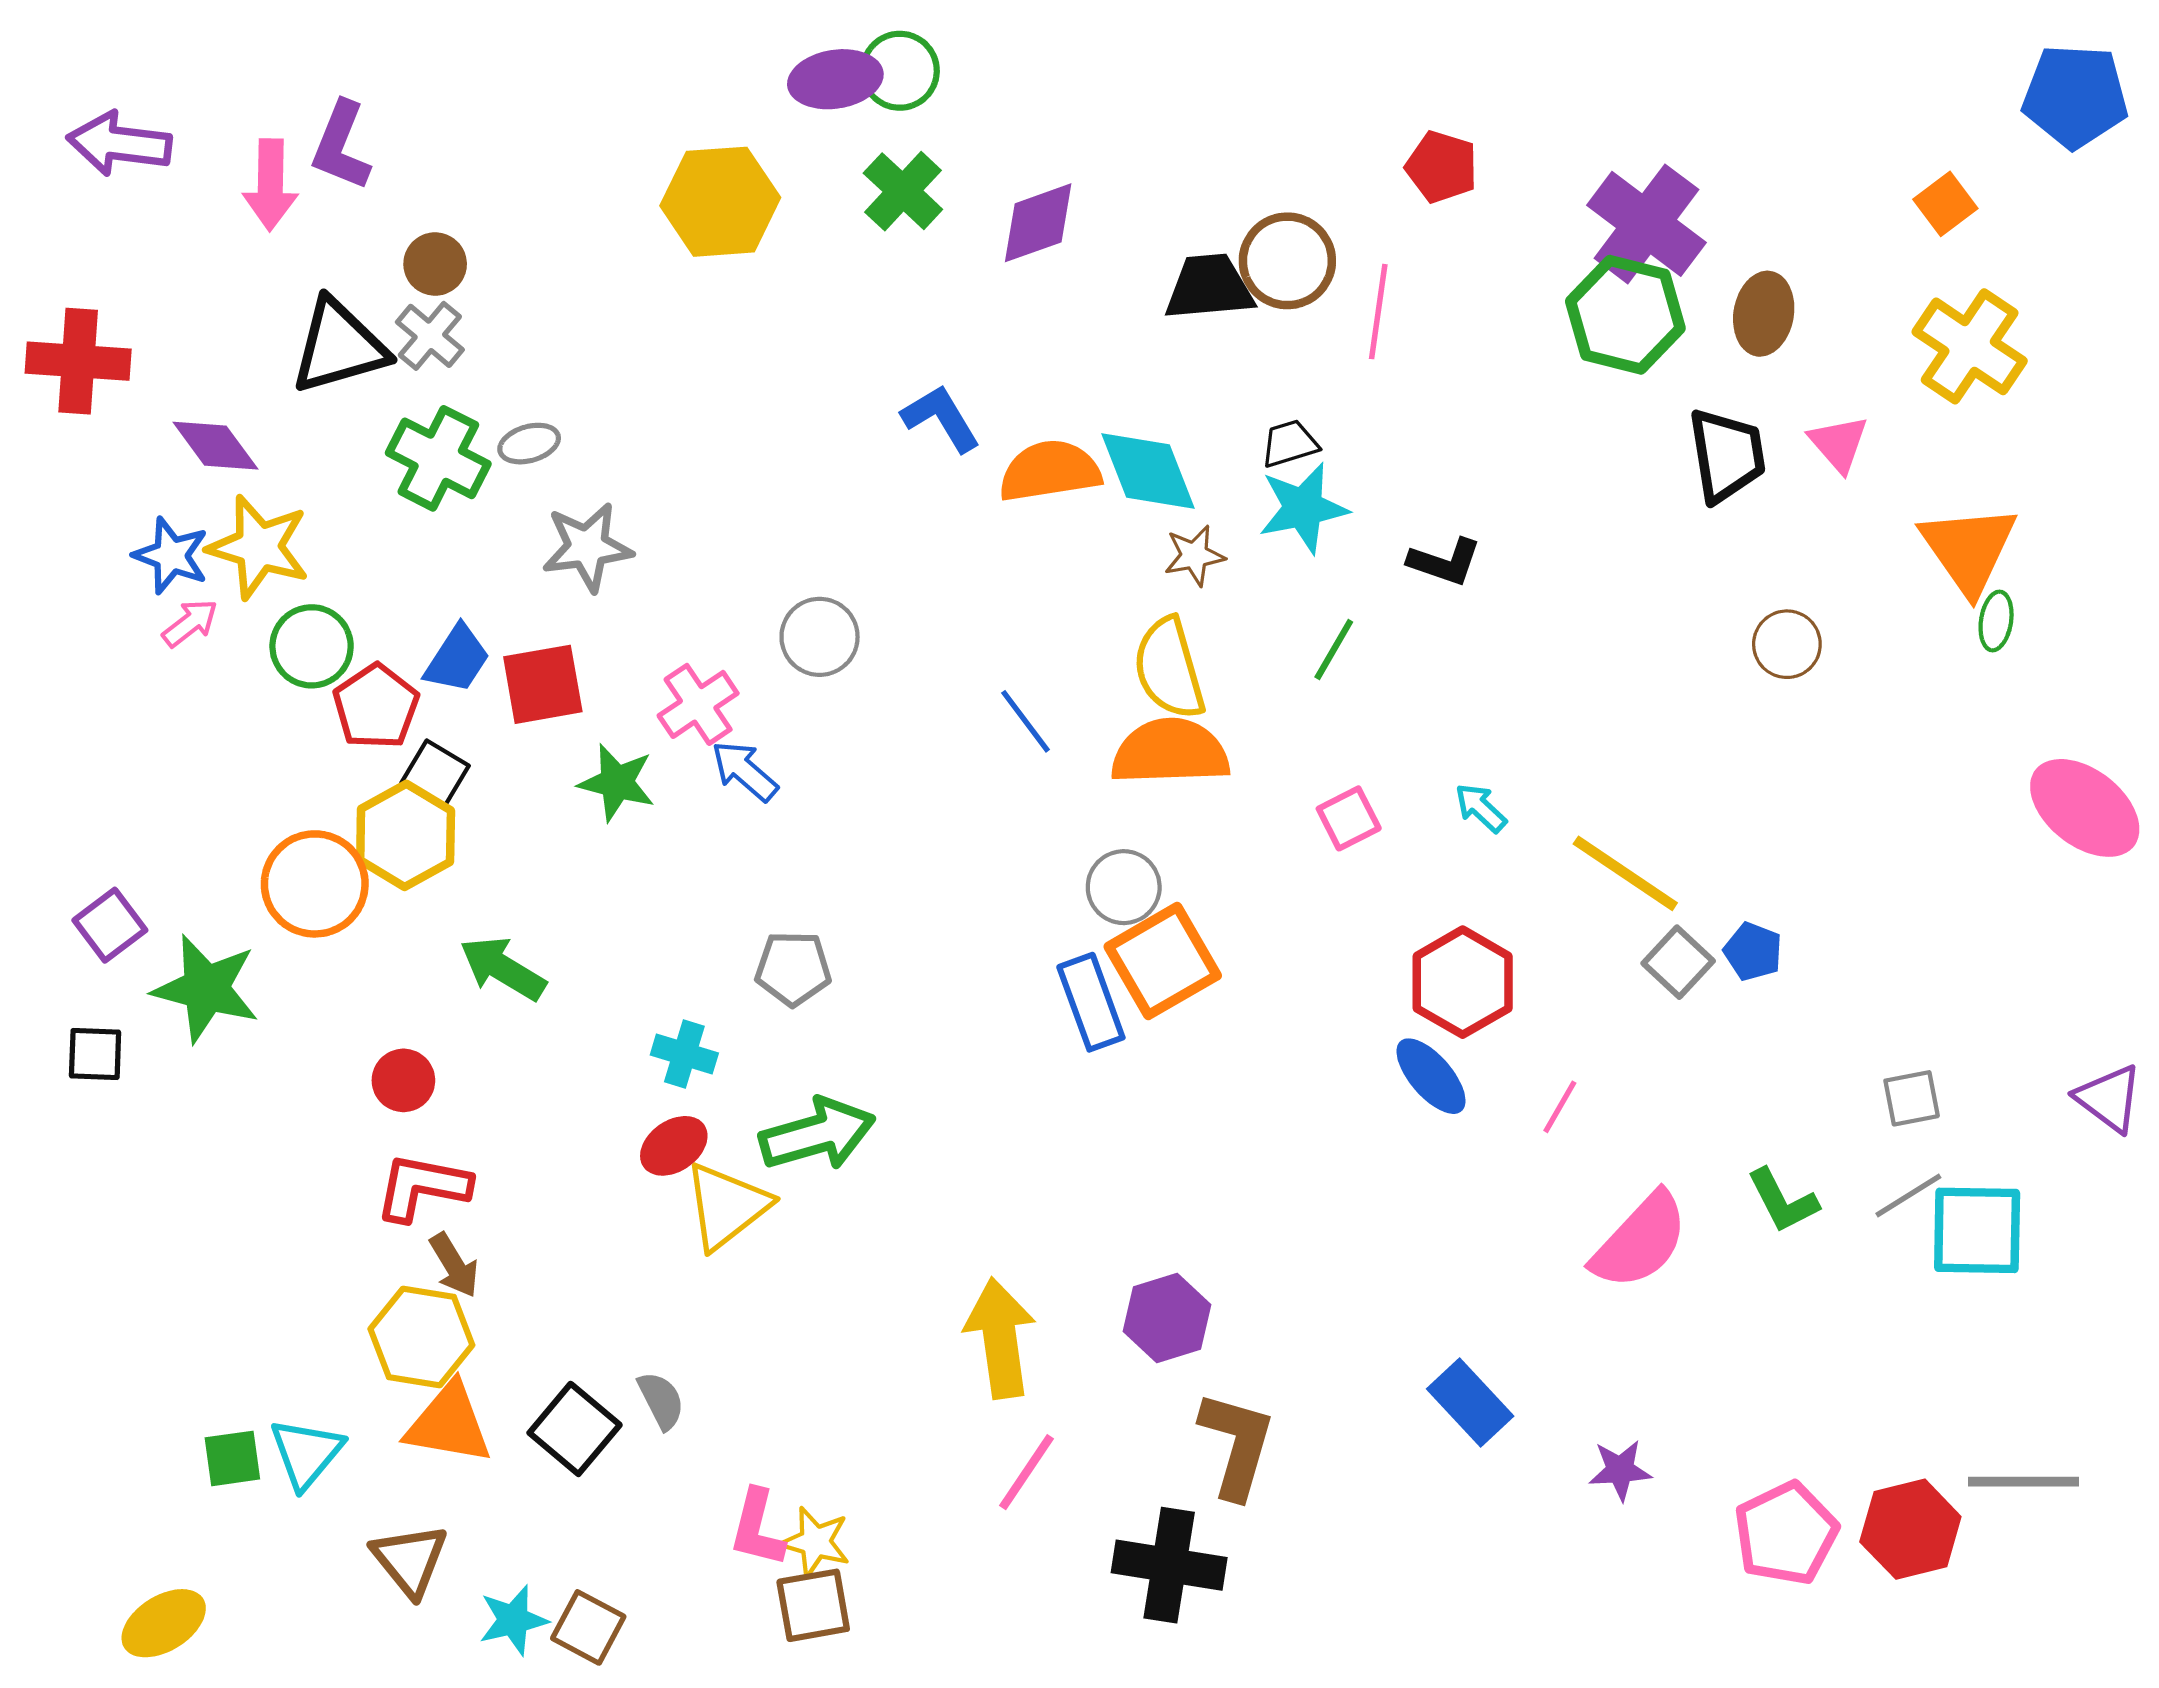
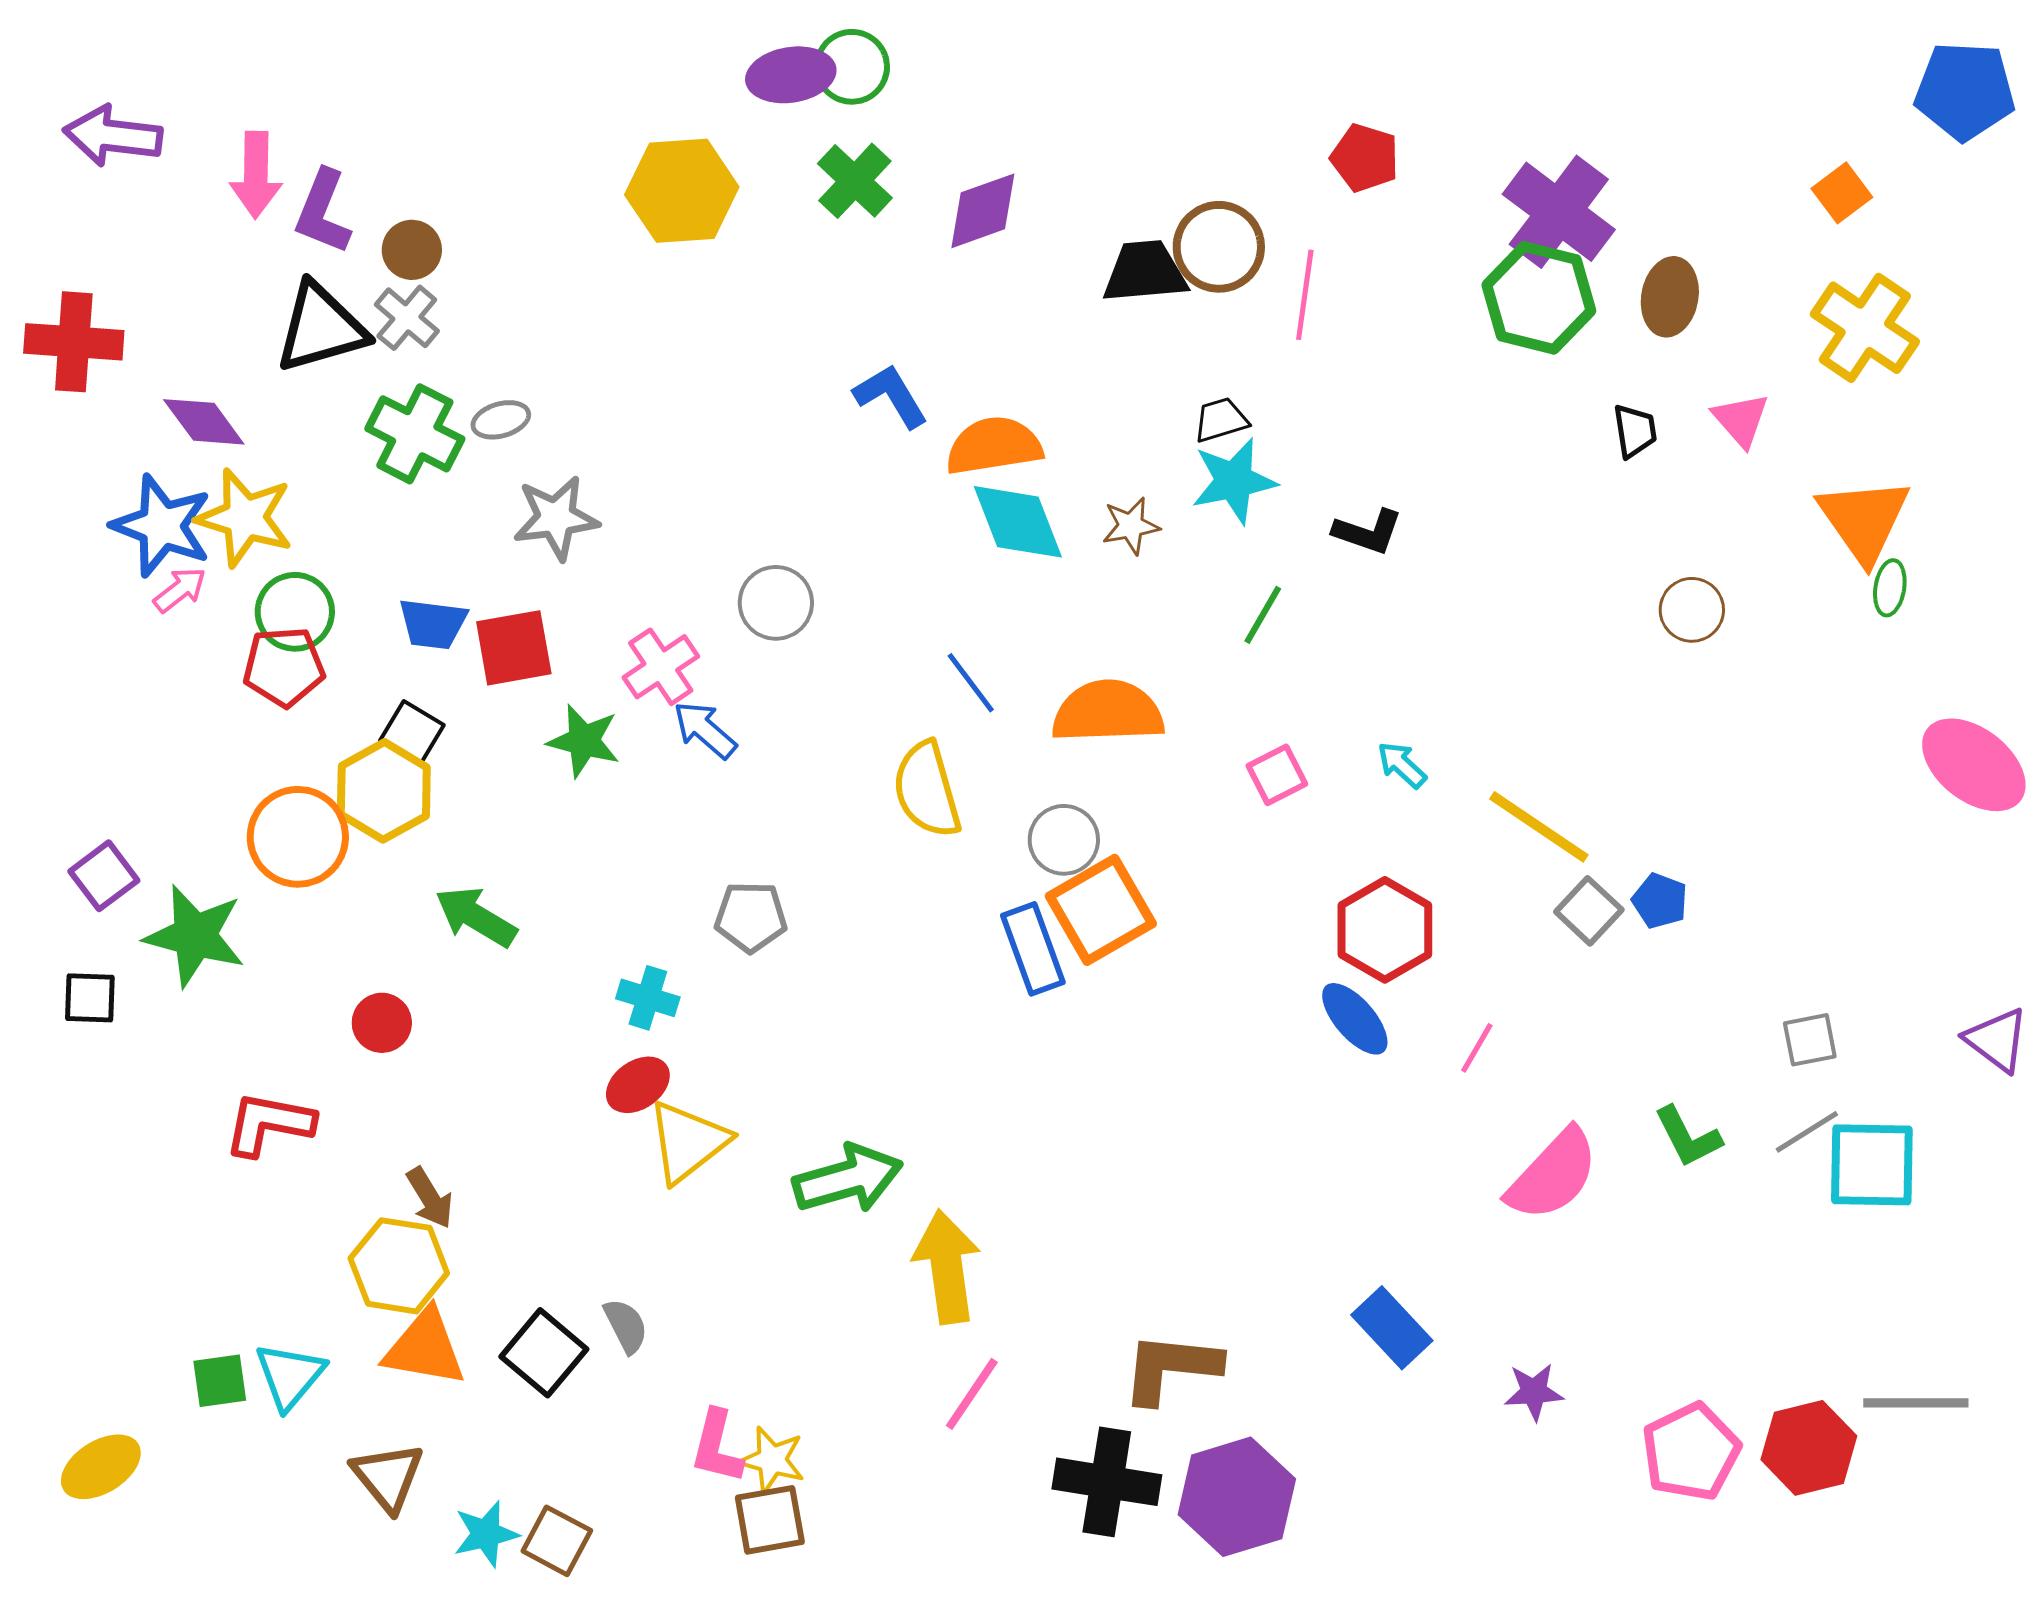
purple L-shape: (341, 146) -> (323, 212), moved
black trapezoid: (1727, 455) -> (1635, 431), size x0.6
cyan diamond: (1148, 471) -> (1018, 522), moved
blue star: (171, 556) -> (162, 526), size x1.4
blue trapezoid: (457, 659) -> (433, 624), turned 64
yellow semicircle: (1169, 669) -> (927, 790), moved
red pentagon: (376, 707) -> (284, 667), moved, turned 30
green arrow: (817, 1134) -> (848, 1179), moved
red L-shape: (422, 1187) -> (269, 1124), moved
purple hexagon: (1167, 1318) -> (1237, 1497), moved, size x1.4
brown L-shape: (1237, 1445) -> (1171, 1368), turned -100
yellow ellipse: (164, 1623) -> (101, 1467), moved

